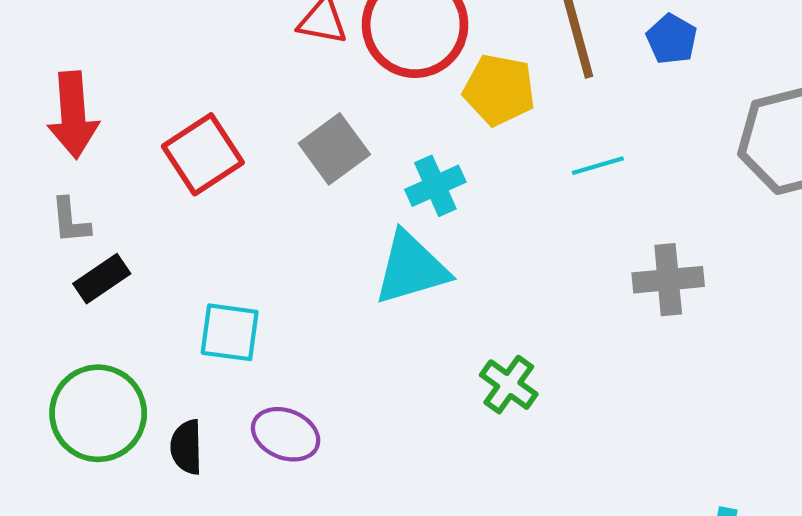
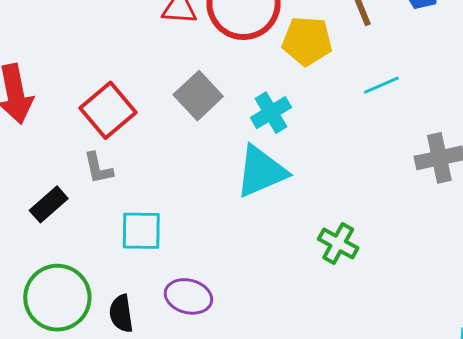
gray L-shape: (70, 221) -> (98, 168), moved

